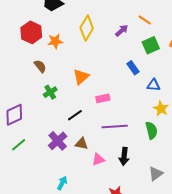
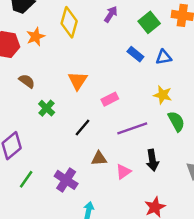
orange star: (55, 41) -> (36, 37), moved
blue triangle: (154, 85) -> (164, 57), moved
yellow star: (161, 109) -> (163, 95), moved
purple cross: (58, 141) -> (66, 180), moved

